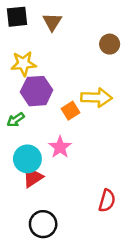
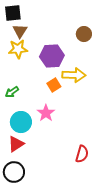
brown triangle: (52, 22) -> (20, 31), moved
purple hexagon: (37, 91) -> (52, 56), moved
red triangle: (33, 177) -> (16, 144), moved
black circle: (43, 224) -> (14, 172), moved

